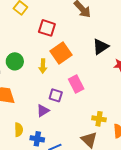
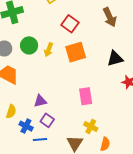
yellow arrow: (43, 66) -> (49, 50), moved
pink rectangle: (76, 84) -> (86, 96), moved
purple square: (56, 95) -> (47, 120), moved

